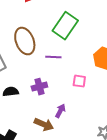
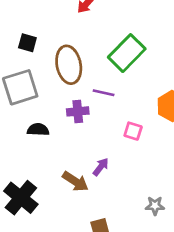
purple cross: (39, 87) -> (78, 111), moved

